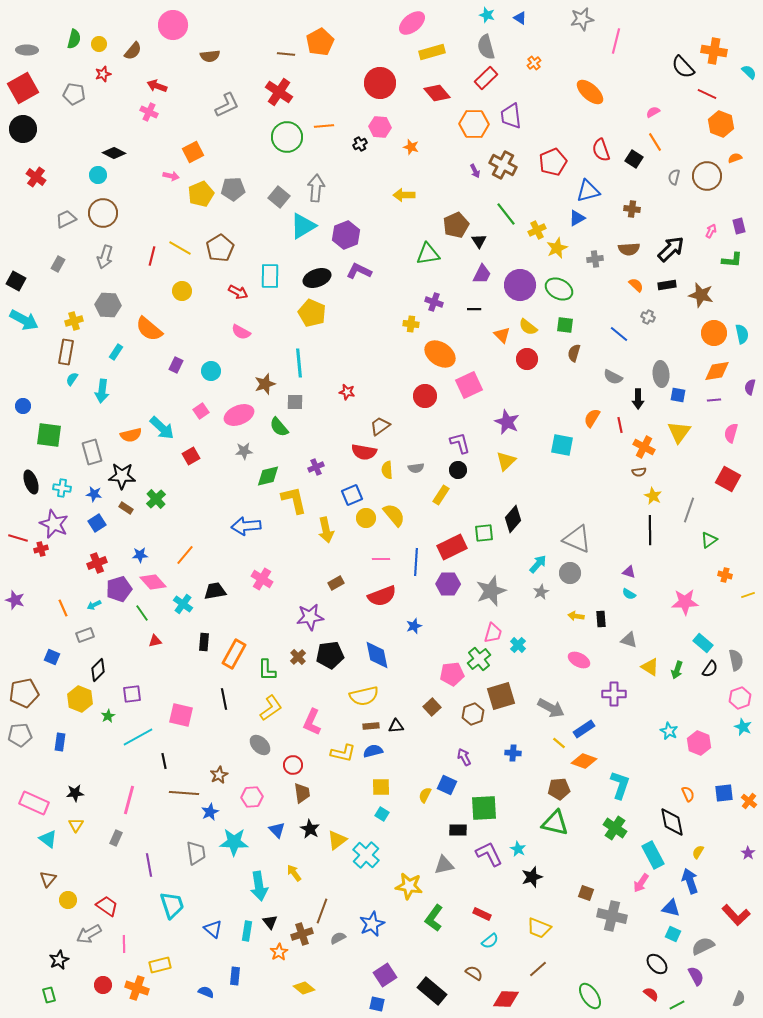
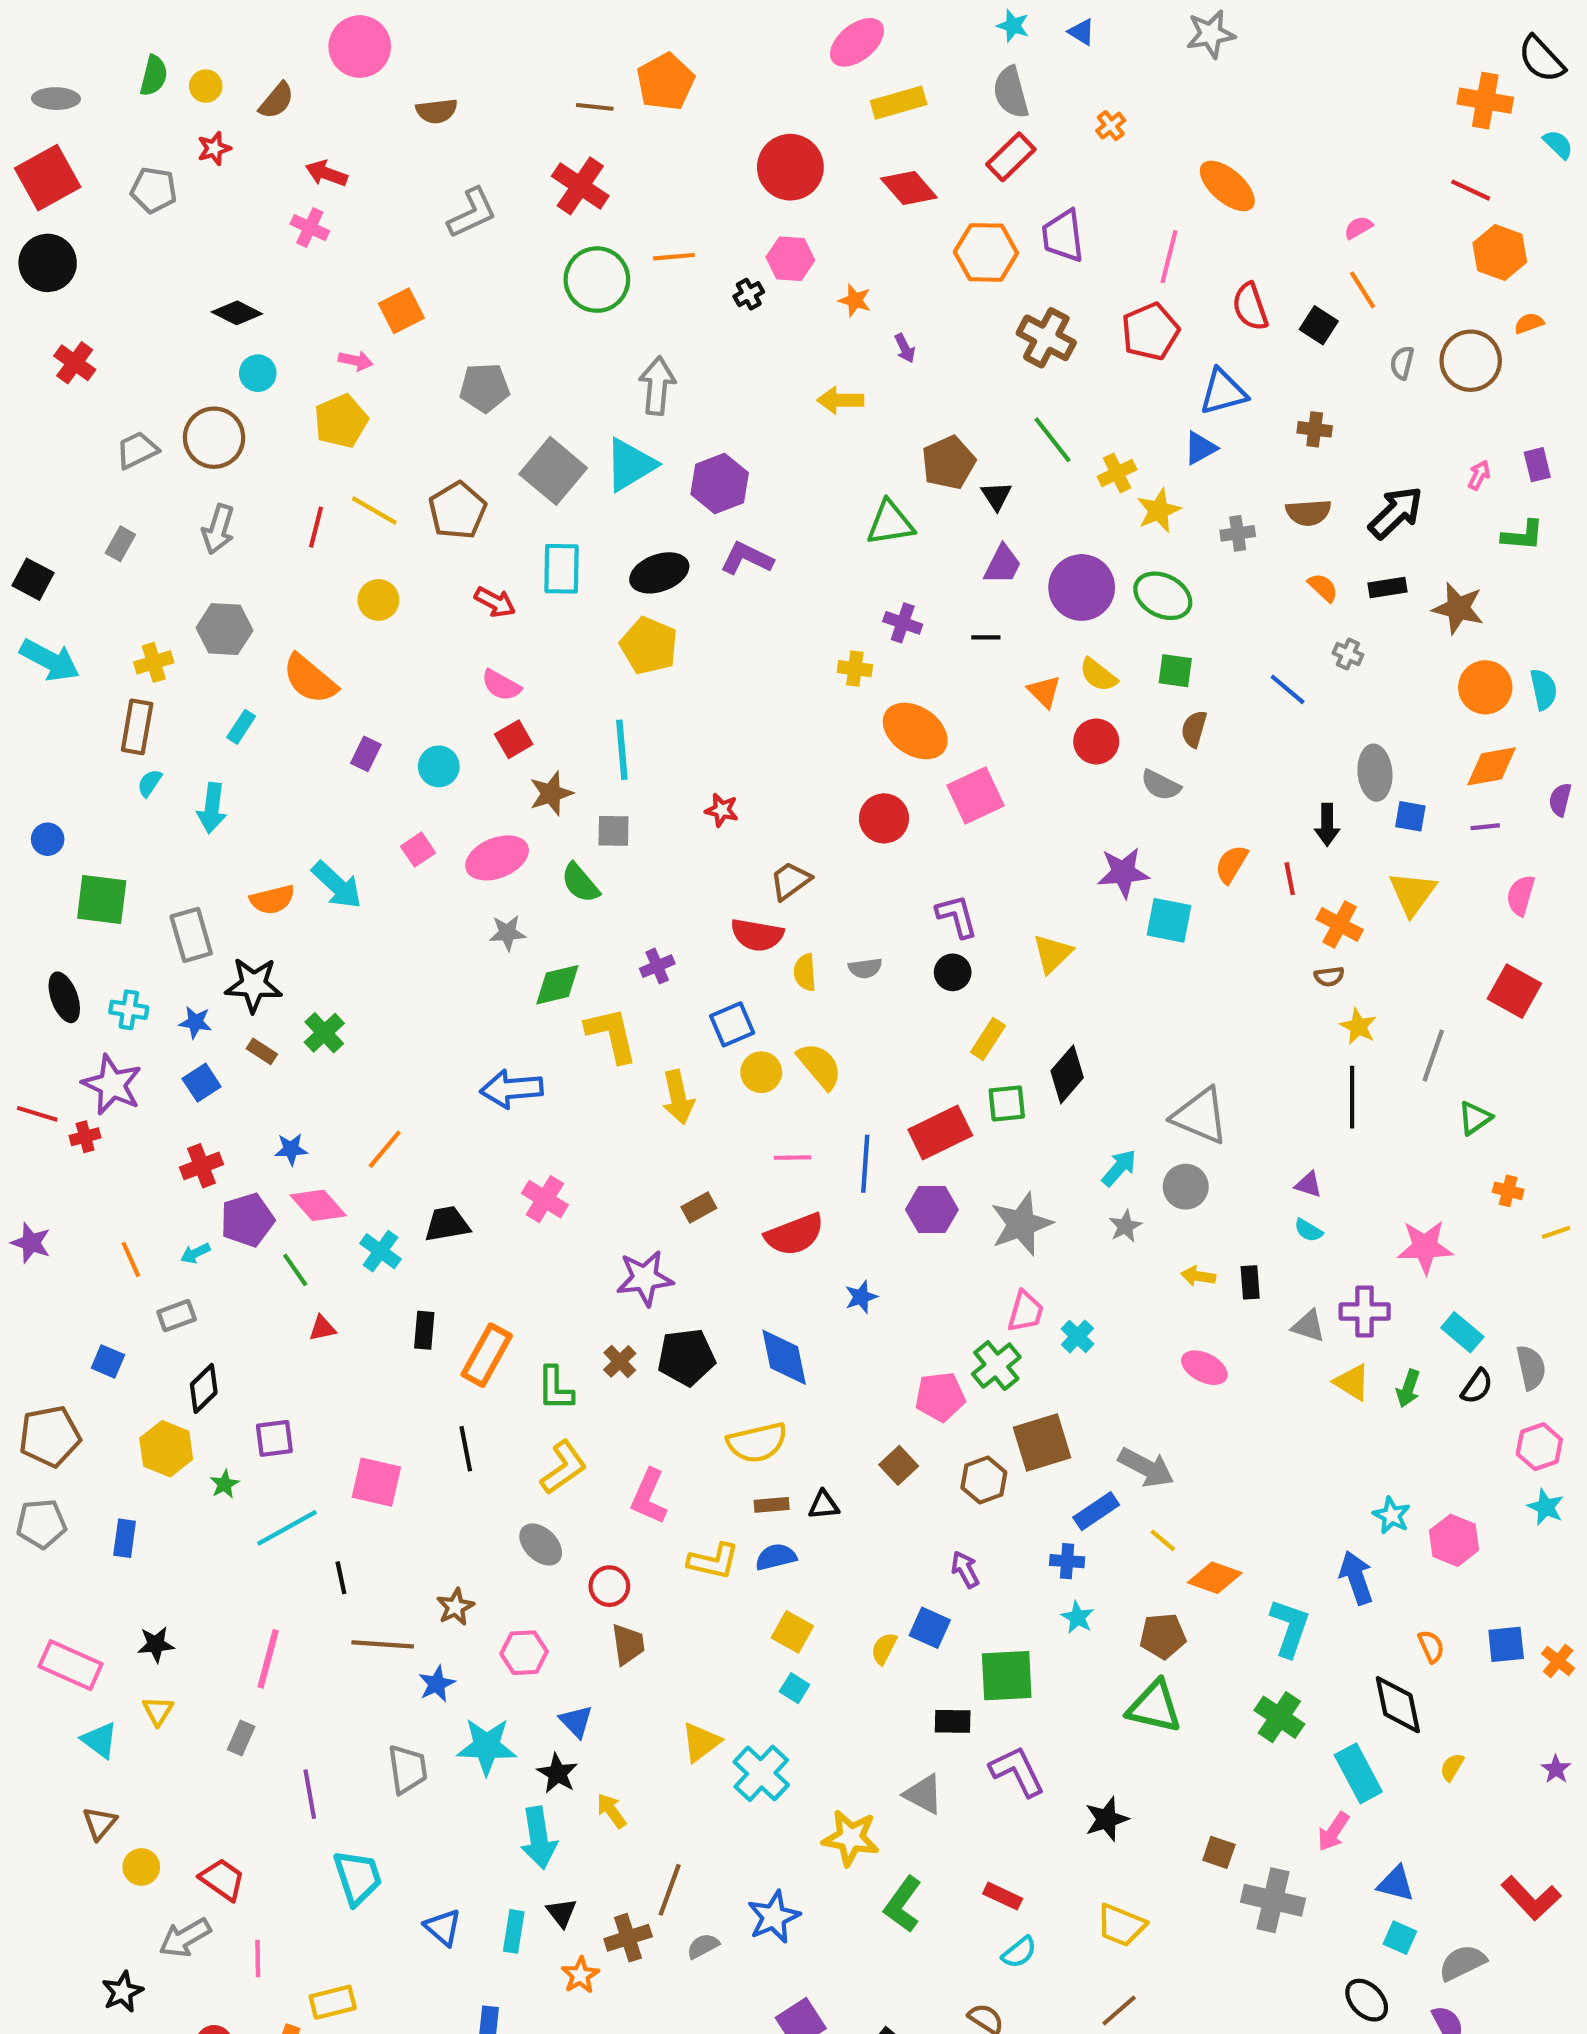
pink line: (616, 41) -> (1169, 257), moved
black semicircle: (683, 67) -> (1541, 59), moved
purple arrow: (475, 171) -> (905, 348), moved
cyan circle: (98, 175) -> (258, 373), moved
yellow pentagon: (201, 194) -> (341, 421), moved
gray square: (279, 197) -> (553, 471), moved, size x1.4
gray semicircle: (613, 377) -> (1161, 785), moved
purple star: (507, 422) -> (1123, 872), moved, turned -30
red square: (191, 456) -> (514, 739), moved
yellow rectangle: (441, 495) -> (988, 1039), moved
purple cross: (614, 694) -> (1365, 1311), moved
blue rectangle: (584, 729) -> (1096, 1511), moved
yellow square: (381, 787) -> (792, 1632), turned 30
black star: (310, 829) -> (557, 1773), moved
cyan star: (518, 849) -> (1077, 1617), moved
gray triangle: (444, 865) -> (924, 1794), turned 40
blue arrow: (690, 881) -> (1356, 1578), moved

